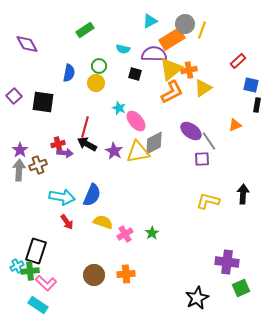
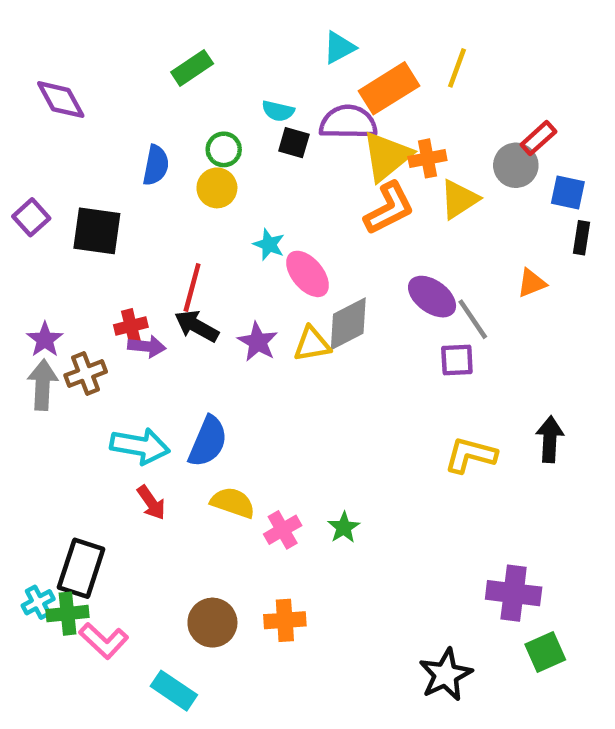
gray circle: (185, 24) -> (516, 165), moved
black square: (135, 74) -> (294, 143), moved
yellow triangle: (138, 152) -> (312, 344), size x0.7
cyan rectangle: (38, 305) -> (174, 691), moved

